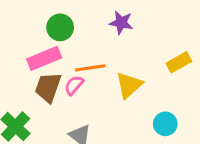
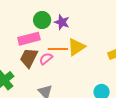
purple star: (121, 23) -> (62, 22), moved
yellow triangle: (129, 85) -> (76, 47), moved

